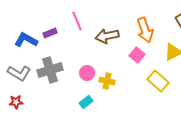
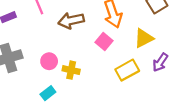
yellow rectangle: (158, 81) -> (127, 70), turned -70

